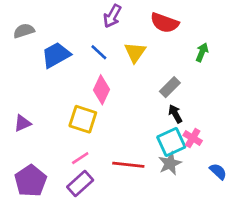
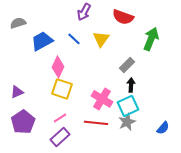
green arrow: (202, 52) -> (151, 39), size x1.6
pink diamond: (102, 90) -> (58, 67), moved
black arrow: (175, 114) -> (131, 85), turned 32
pink cross: (193, 138) -> (102, 99), moved, size x1.5
blue semicircle: (218, 171) -> (163, 128), turned 88
purple pentagon: (31, 181) -> (23, 122), moved

